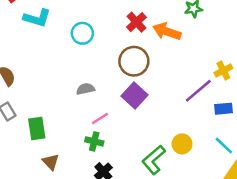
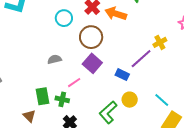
cyan circle: (82, 33) -> (64, 18), moved
blue rectangle: (224, 109) -> (122, 75), moved, turned 32
pink line: (100, 118) -> (74, 83), moved
green rectangle: (37, 128) -> (42, 96), moved

